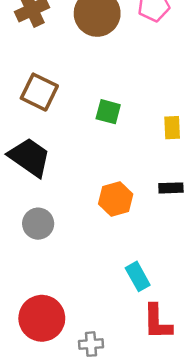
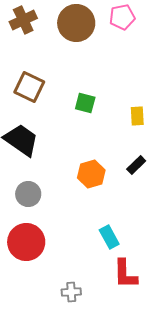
black rectangle: (171, 188) -> (136, 165), turned -42
red circle: (42, 318) -> (26, 242), moved

